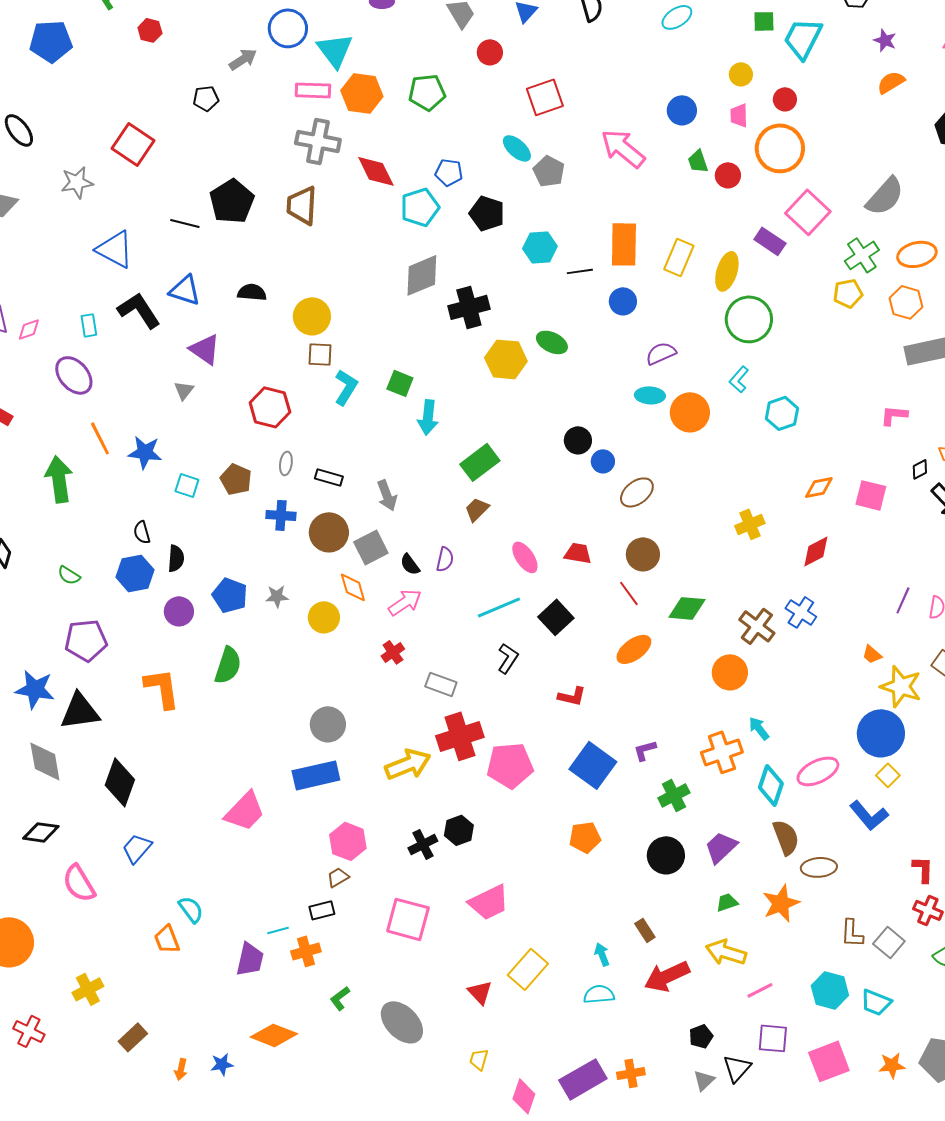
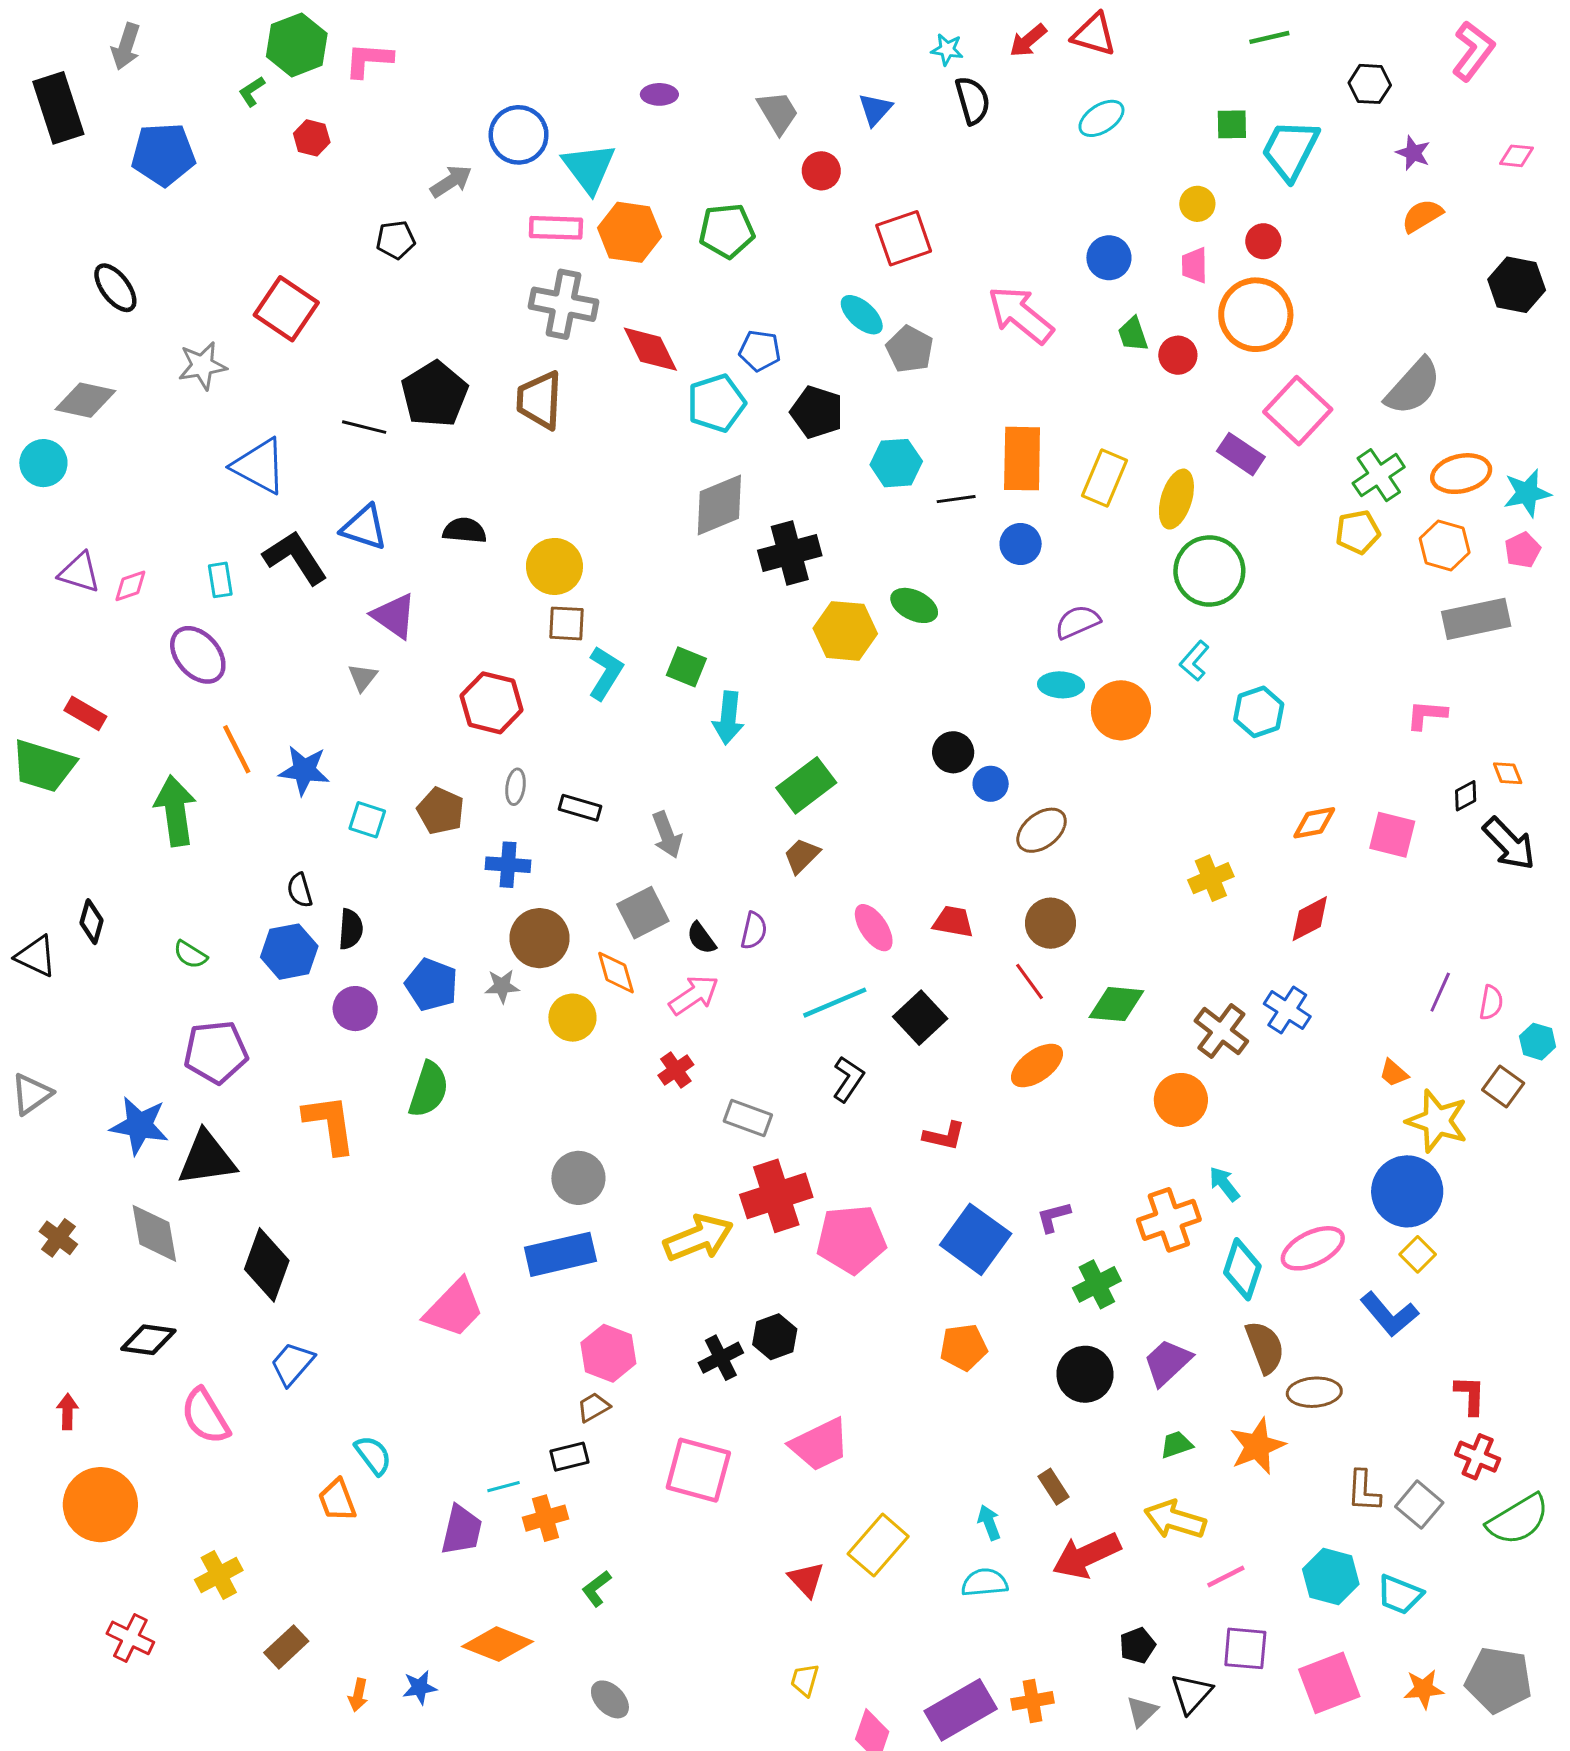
brown circle: (329, 532) -> (539, 938), moved
gray ellipse: (402, 1022) -> (610, 1699), moved, size x0.6

